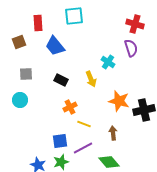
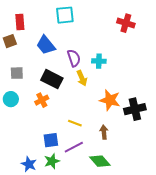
red rectangle: (38, 23) -> (20, 22), moved
purple semicircle: (131, 48) -> (74, 58), moved
cyan cross: (108, 62) -> (99, 61), turned -32
black rectangle: (61, 80) -> (52, 79), size x1.5
orange cross: (70, 107) -> (42, 100), moved

